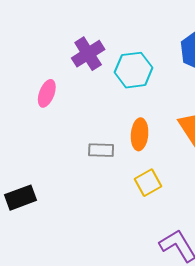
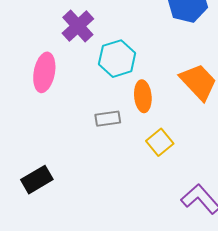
cyan hexagon: (134, 70) -> (117, 59), moved
pink ellipse: (47, 93) -> (44, 72), size x1.4

